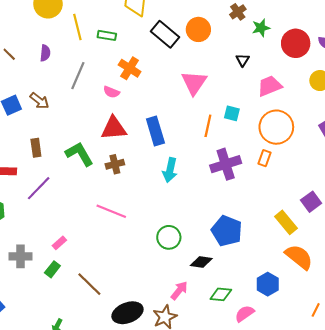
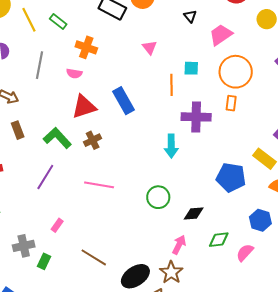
green rectangle: (107, 35) -> (58, 21), turned 42
pink triangle: (194, 83) -> (149, 47), size x0.6
brown rectangle: (36, 148) -> (18, 130), moved
purple cross: (226, 164) -> (196, 117), turned 32
cyan arrow: (170, 170) -> (171, 146), moved
purple line: (39, 188) -> (45, 177), moved
blue pentagon: (227, 231) -> (231, 177), moved
green rectangle: (52, 269) -> (44, 261), moved

